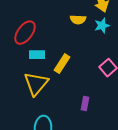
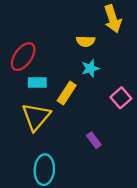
cyan star: (102, 26) -> (90, 68), moved
purple rectangle: (85, 104) -> (94, 140), turned -48

